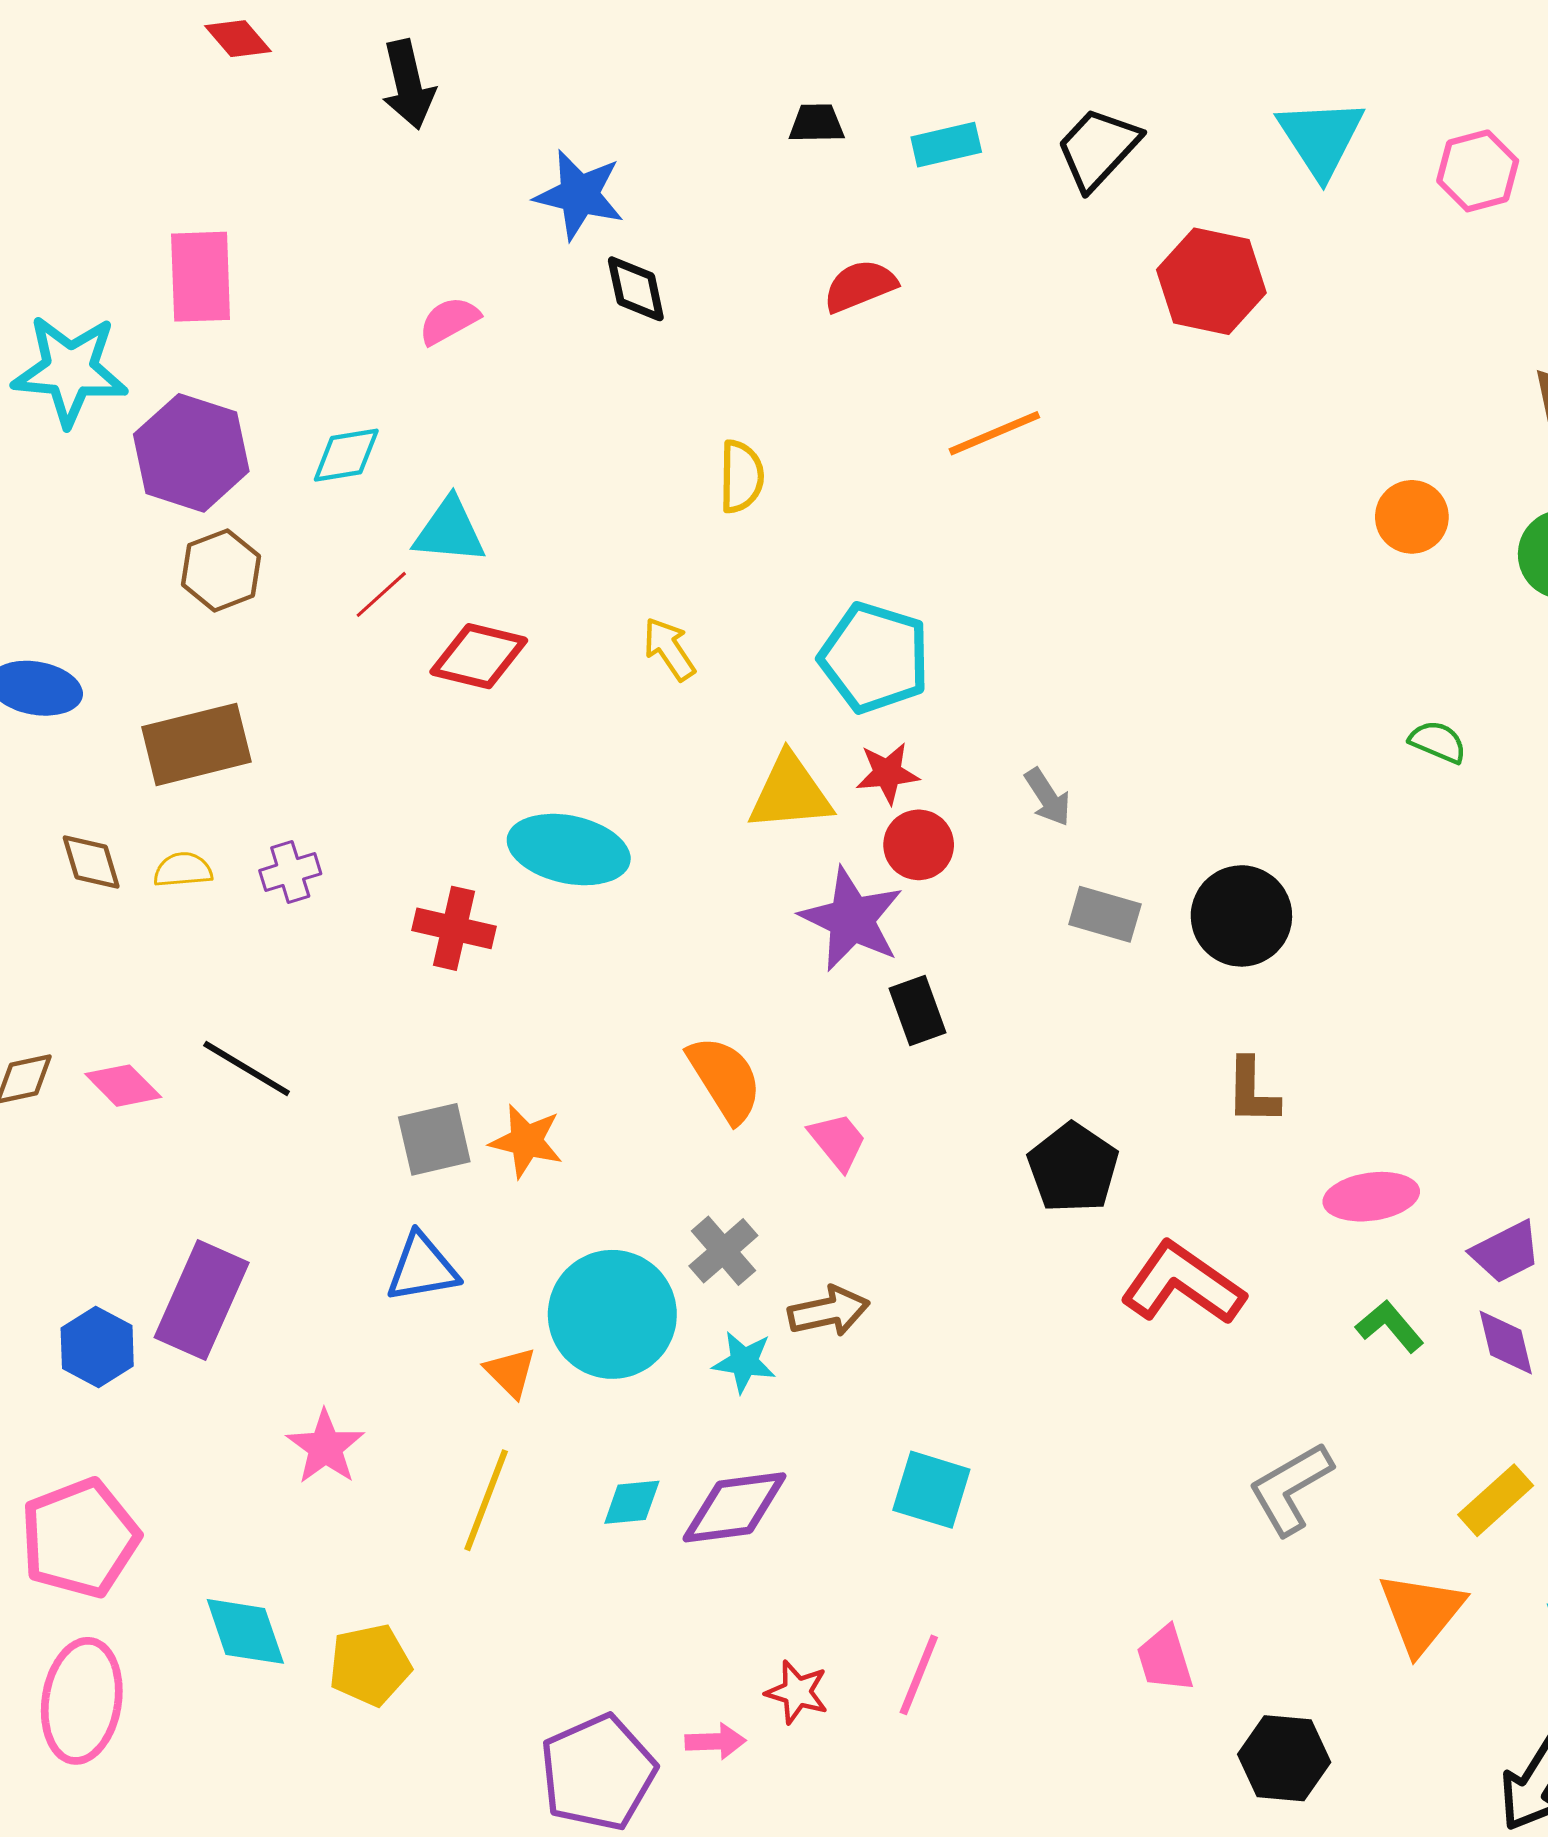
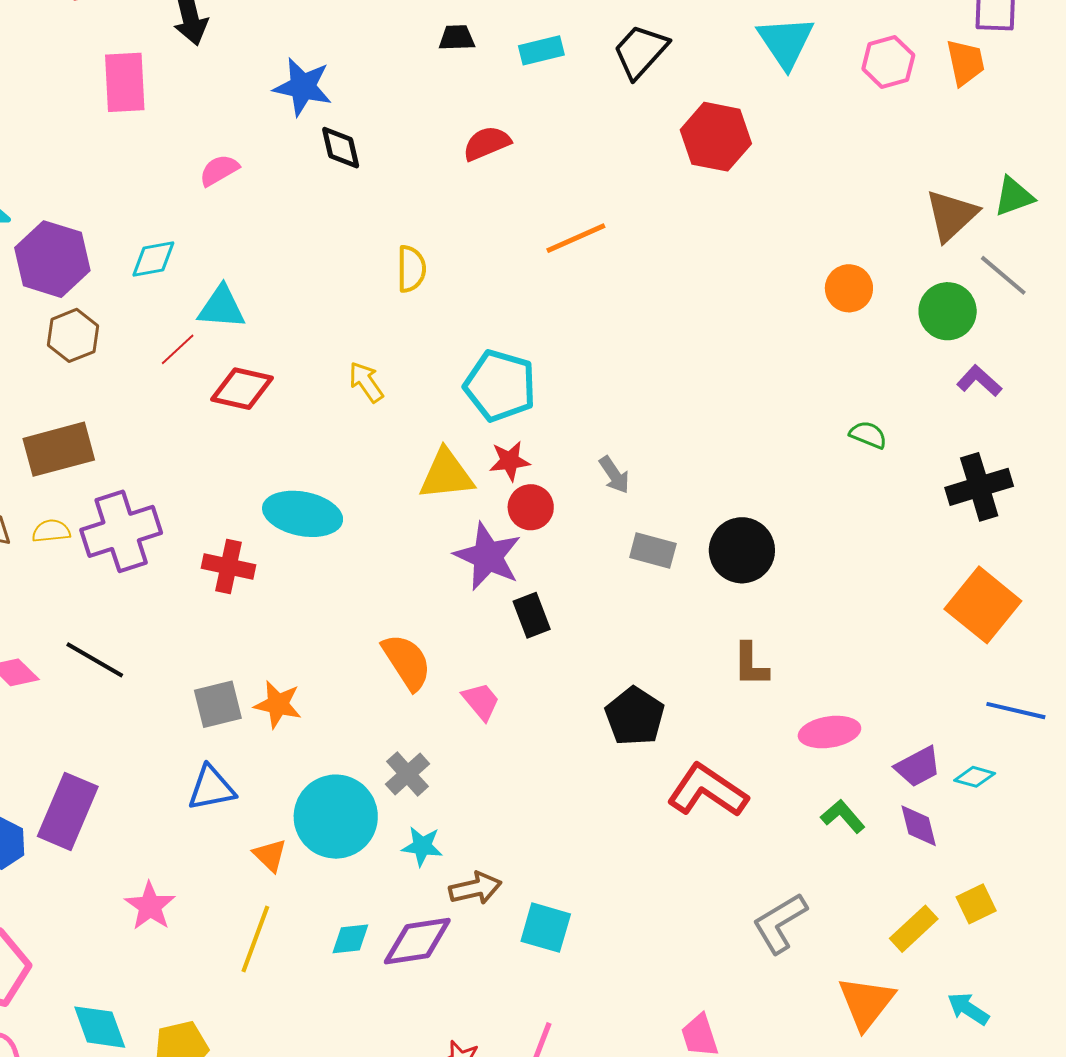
pink rectangle: (201, 277) -> (125, 82), moved
purple cross: (290, 872) -> (121, 531), size x2.0
brown arrow: (829, 1311) -> (475, 888), moved

